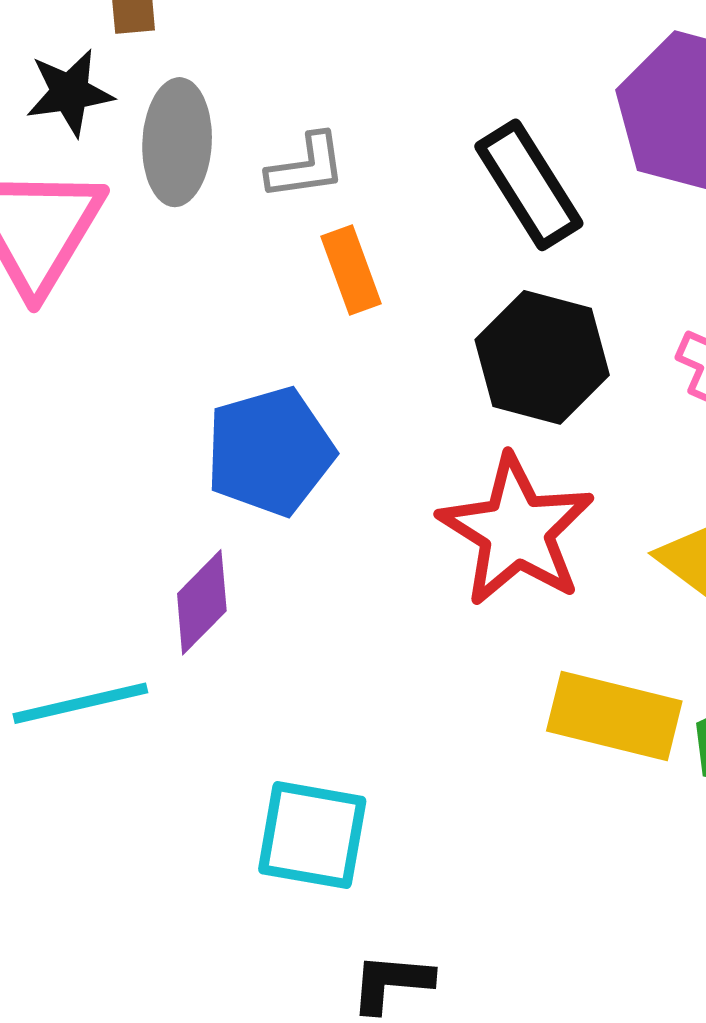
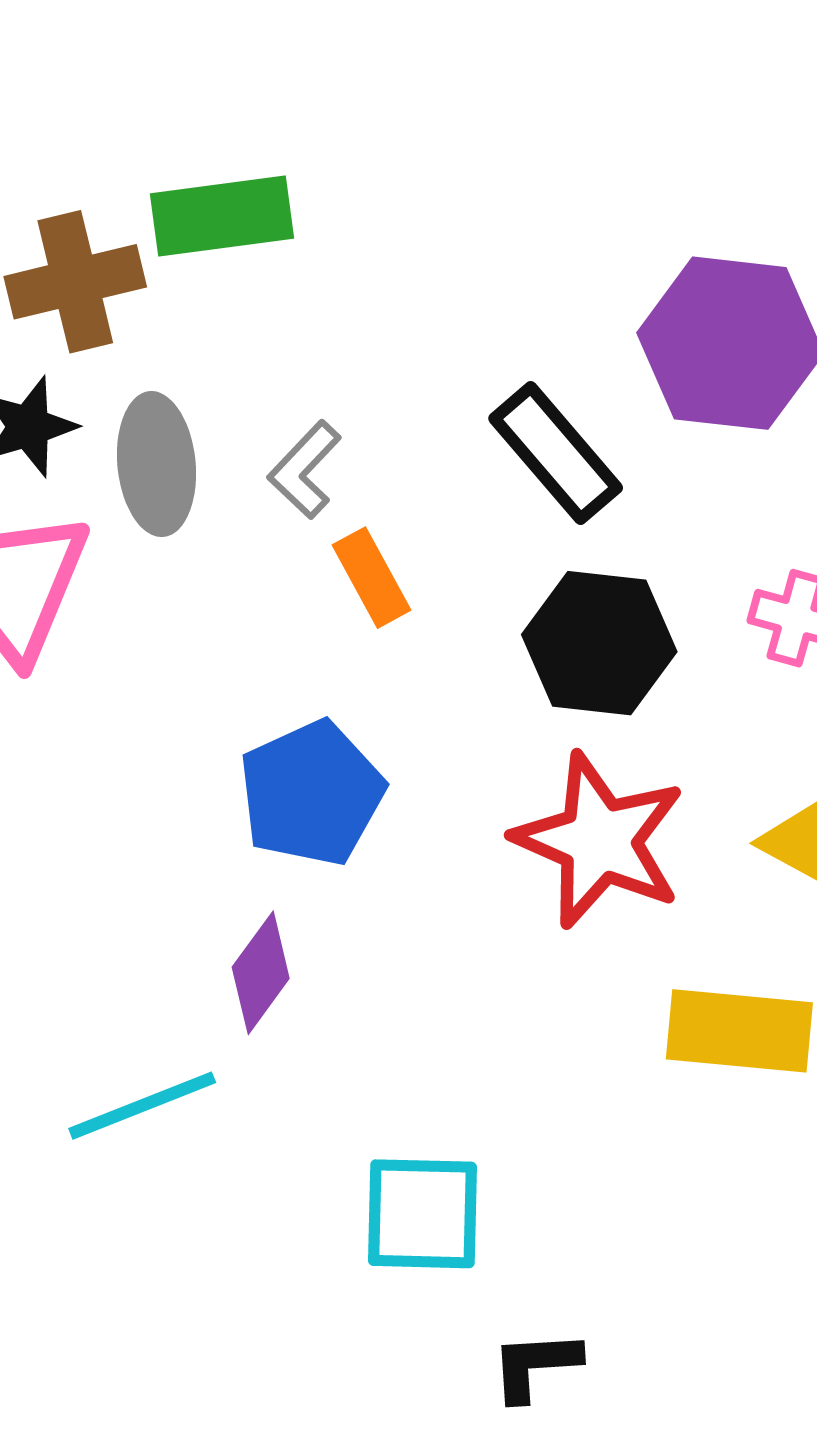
gray L-shape: (306, 166) -> (305, 470), turned 150

